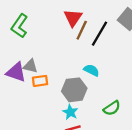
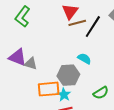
brown line: (82, 30) -> (77, 23), turned 48
gray triangle: (30, 66) -> (31, 64), moved
orange rectangle: (40, 81) -> (49, 89), moved, size x1.5

